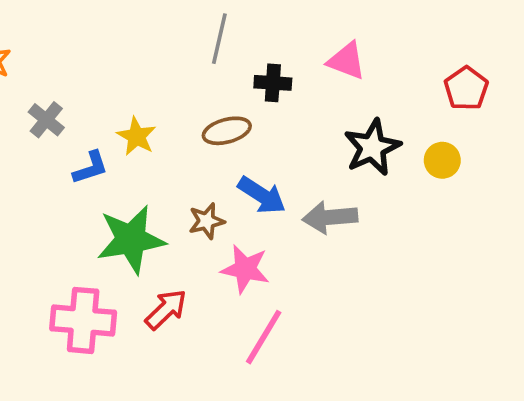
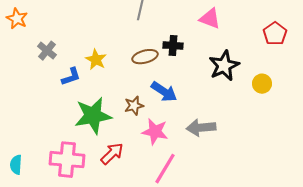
black cross: (273, 83) -> (173, 46), moved
yellow circle: (442, 160) -> (262, 84), moved
gray arrow: (330, 217) -> (201, 128), moved

